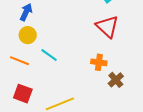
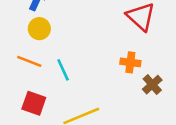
cyan line: (49, 55) -> (63, 70), moved, turned 30

